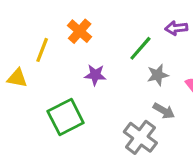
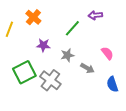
gray star: (158, 75) -> (67, 55), moved
gray cross: (140, 137) -> (50, 80), moved

